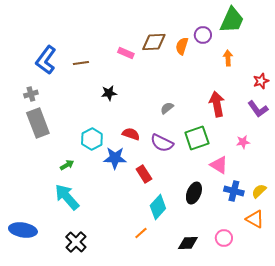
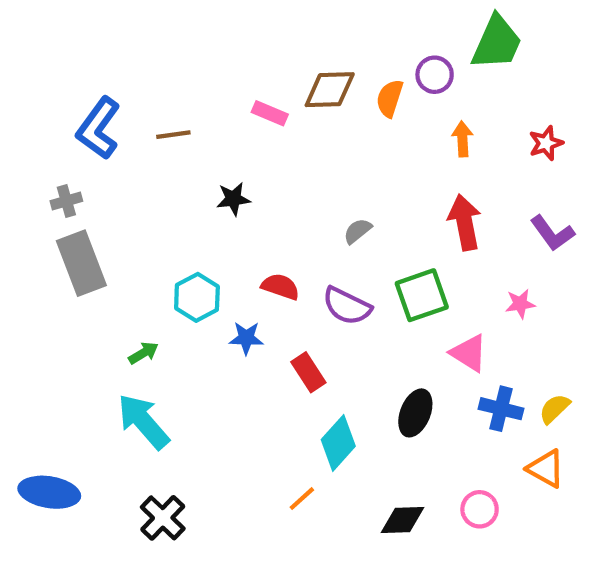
orange arrow: (228, 58) -> (462, 139), moved
red star: (261, 81) -> (546, 143), moved
blue star: (115, 158) -> (246, 338), size x0.7

